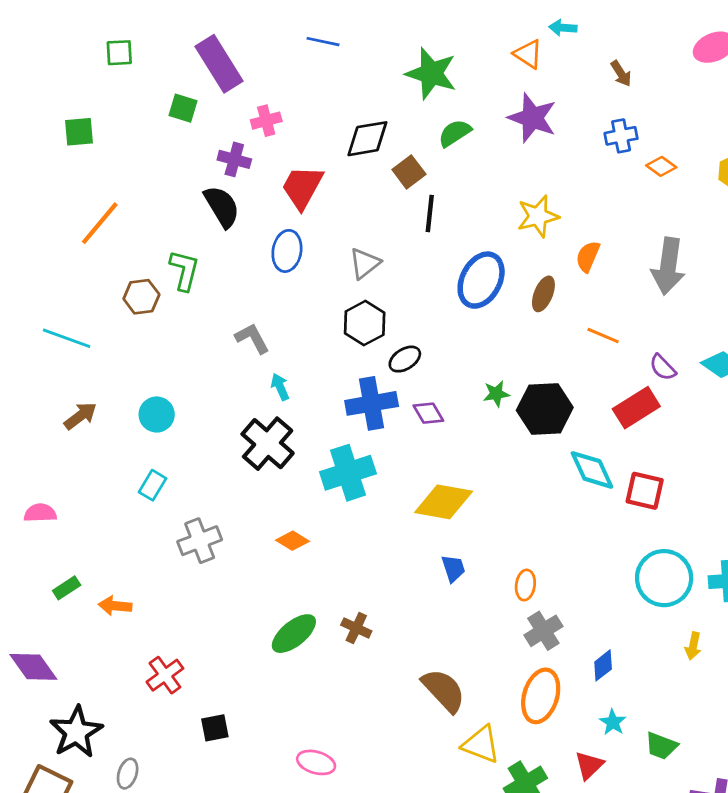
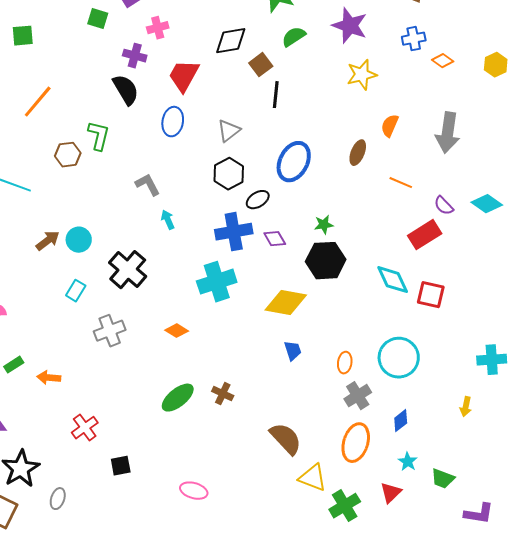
yellow star: (538, 216) -> (362, 75), moved
blue ellipse: (481, 280) -> (294, 162), moved
black hexagon: (545, 409) -> (326, 261), moved
brown arrow: (80, 416) -> (48, 241), moved
black cross: (268, 444) -> (128, 270), moved
cyan circle: (664, 578) -> (399, 358), moved

